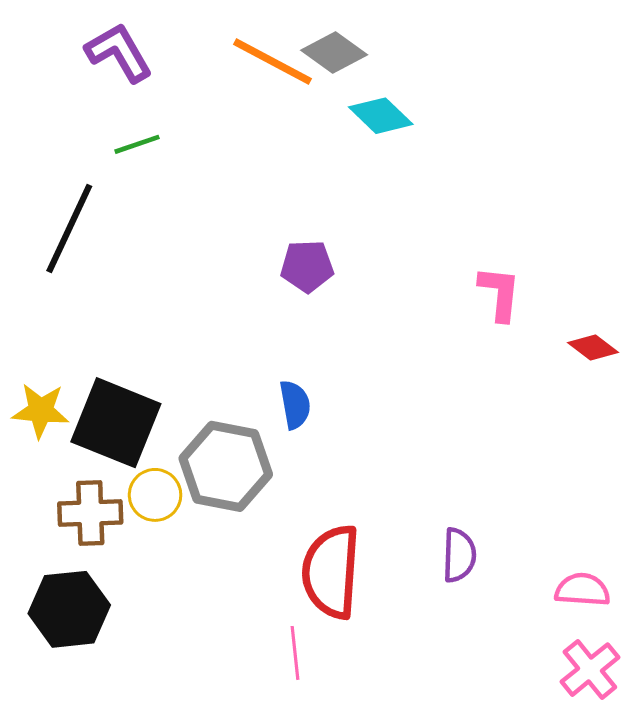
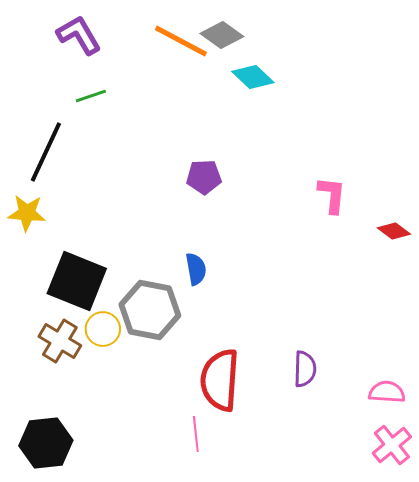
yellow star: (41, 411) -> (27, 213), moved
brown cross: (90, 513) -> (60, 341), turned 33
black hexagon: (69, 609) -> (46, 443), moved

